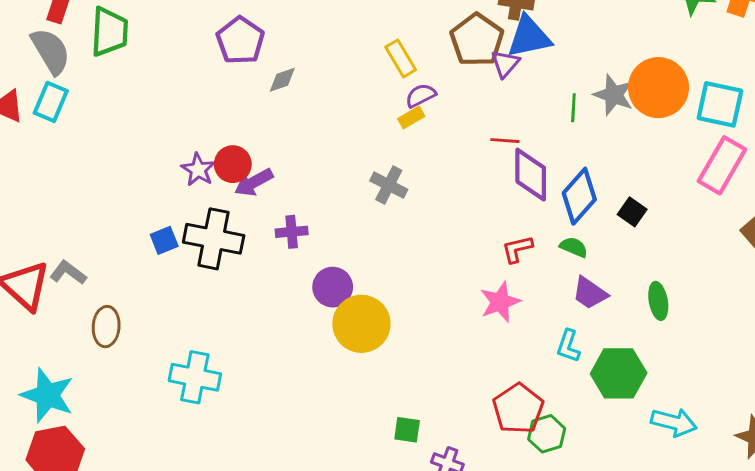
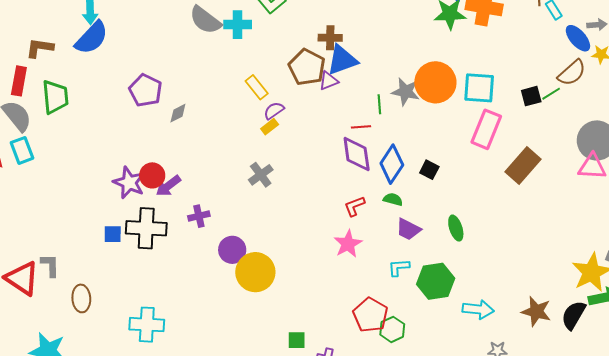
purple triangle: (505, 64) -> (329, 81), turned 35
cyan rectangle: (51, 102) -> (22, 150), turned -36
red line: (505, 141) -> (361, 127), moved
purple star: (198, 170) -> (129, 183), size x1.4
gray cross: (389, 185) -> (261, 175), turned 35
blue square: (164, 240) -> (113, 234), turned 30
gray L-shape: (68, 273) -> (50, 265), turned 60
cyan L-shape: (568, 346) -> (399, 267), turned 75

